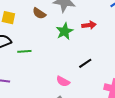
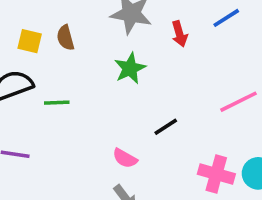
brown semicircle: (39, 13) -> (65, 38), moved, turned 40
red arrow: (89, 25) -> (179, 34), moved, turned 80

